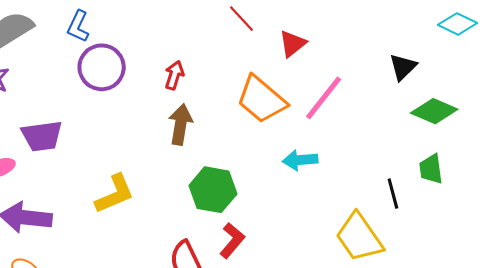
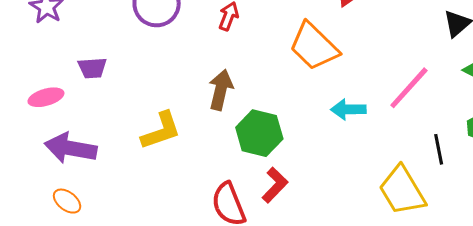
pink line: (324, 98) -> (409, 88), moved
brown arrow: (180, 124) -> (221, 90), moved
purple trapezoid: (42, 136) -> (92, 68), size x0.7

